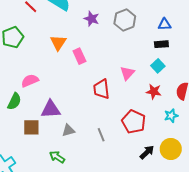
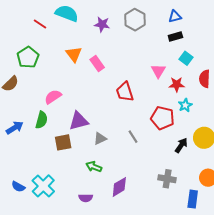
cyan square: (158, 66) -> (186, 58), moved
pink triangle: (127, 73) -> (158, 71), moved
cyan star: (171, 116) -> (185, 105), moved

